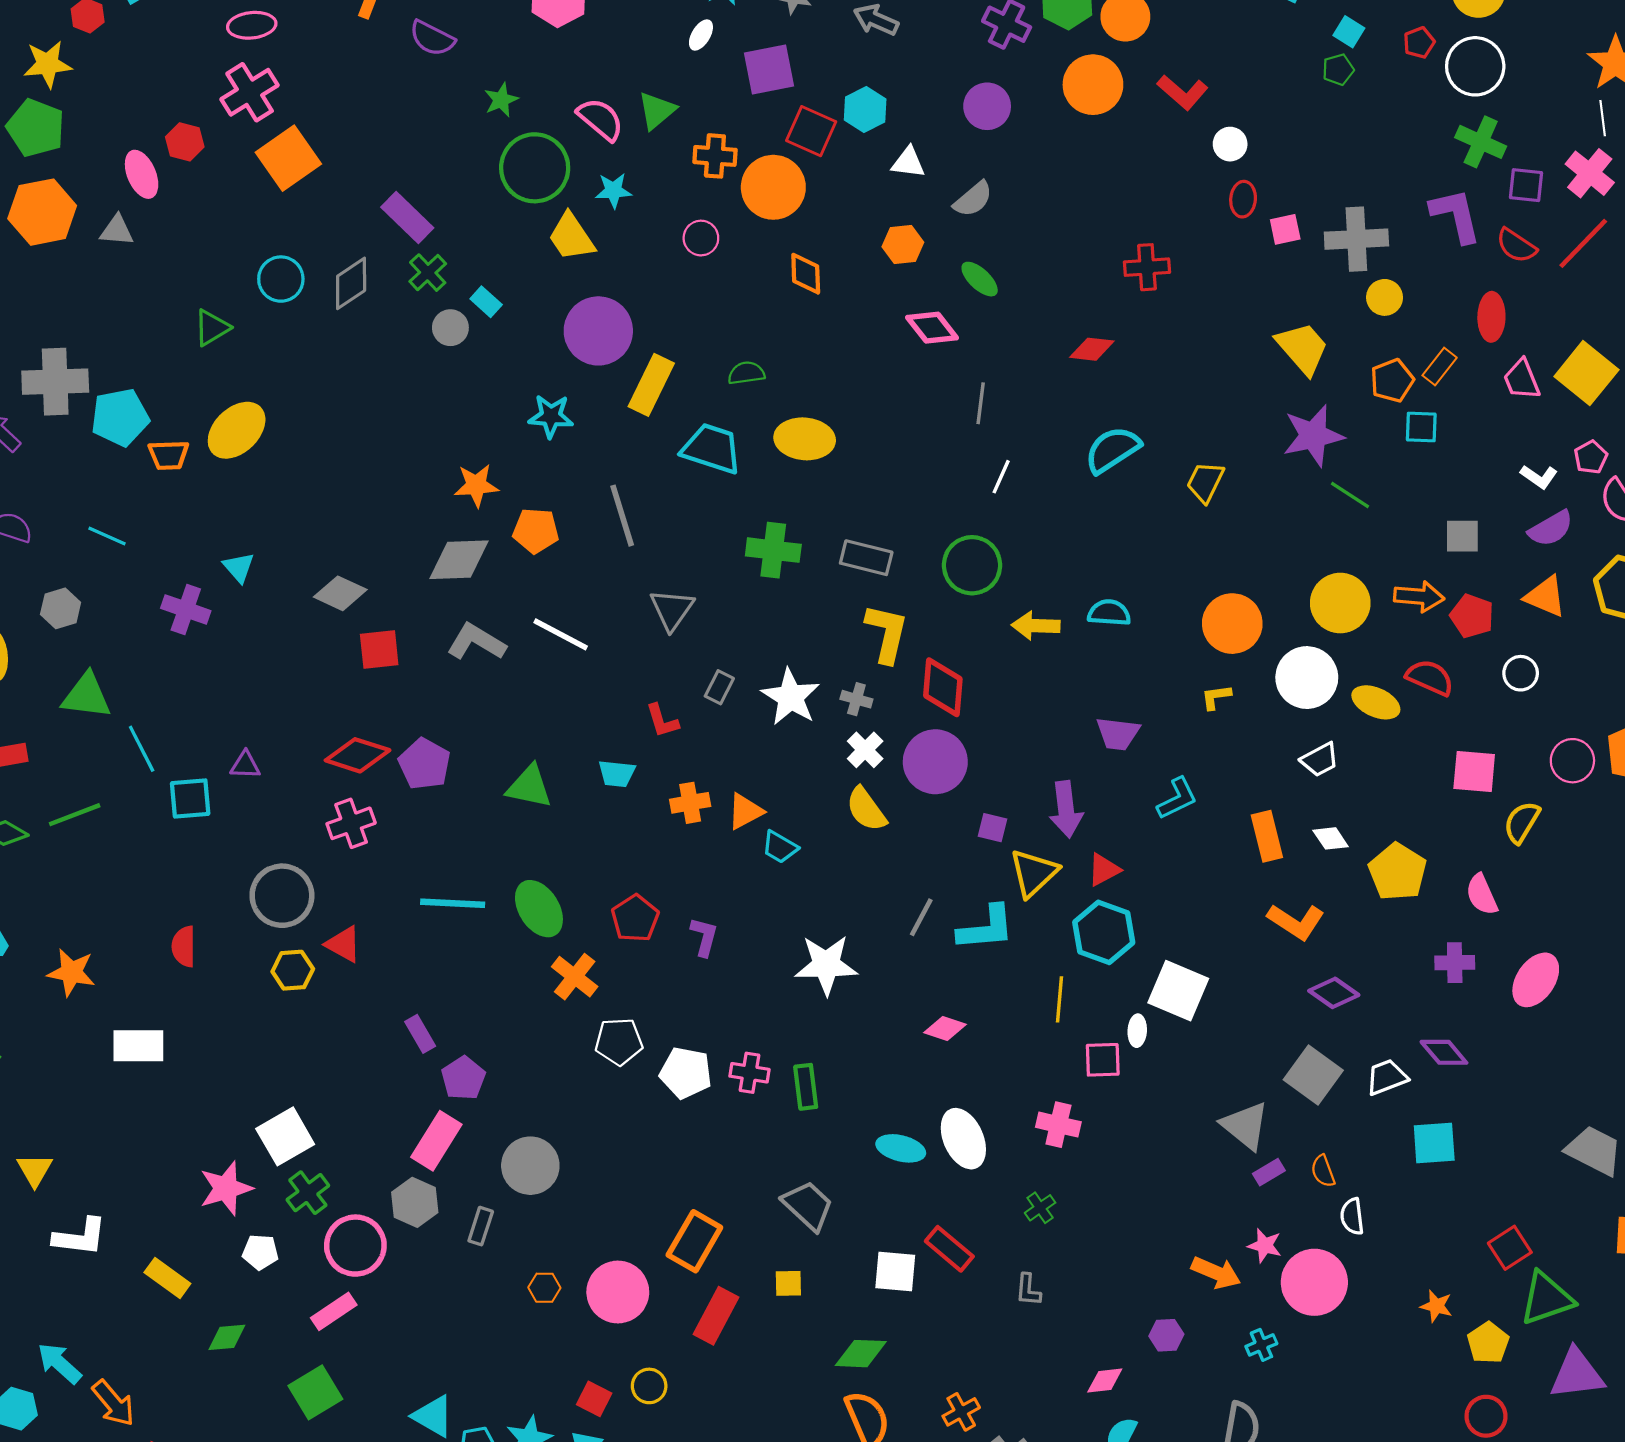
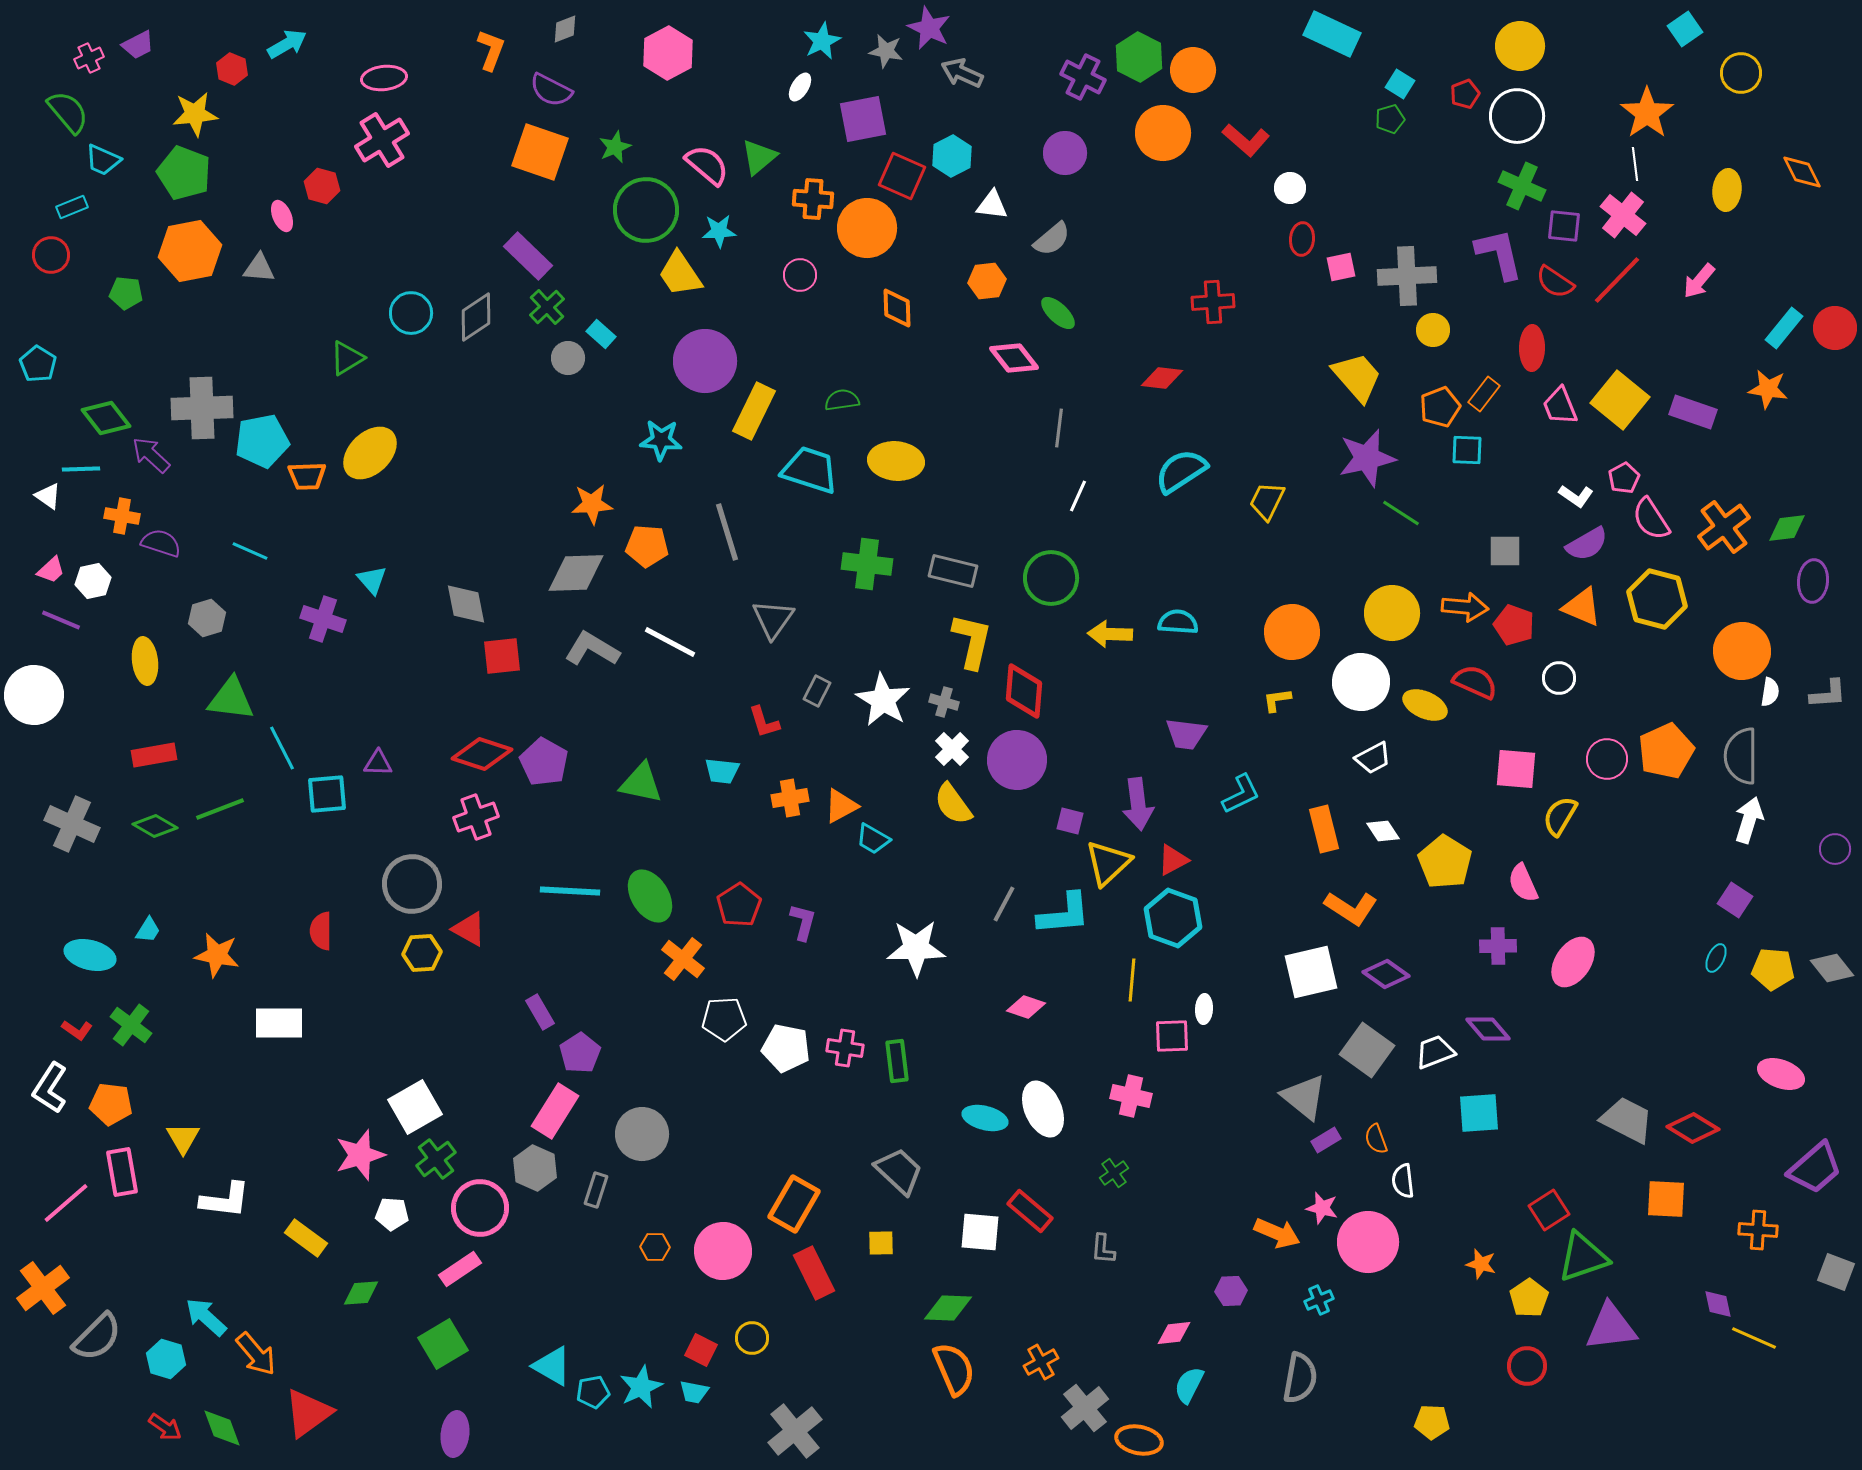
orange square: (288, 158) -> (540, 152), moved, turned -36
pink ellipse: (142, 174) -> (282, 216), size x0.7
gray diamond: (340, 593) -> (466, 604), turned 54
white square: (1178, 991) -> (1311, 972), moved, turned -36
red rectangle: (716, 1316) -> (814, 1273), turned -54

